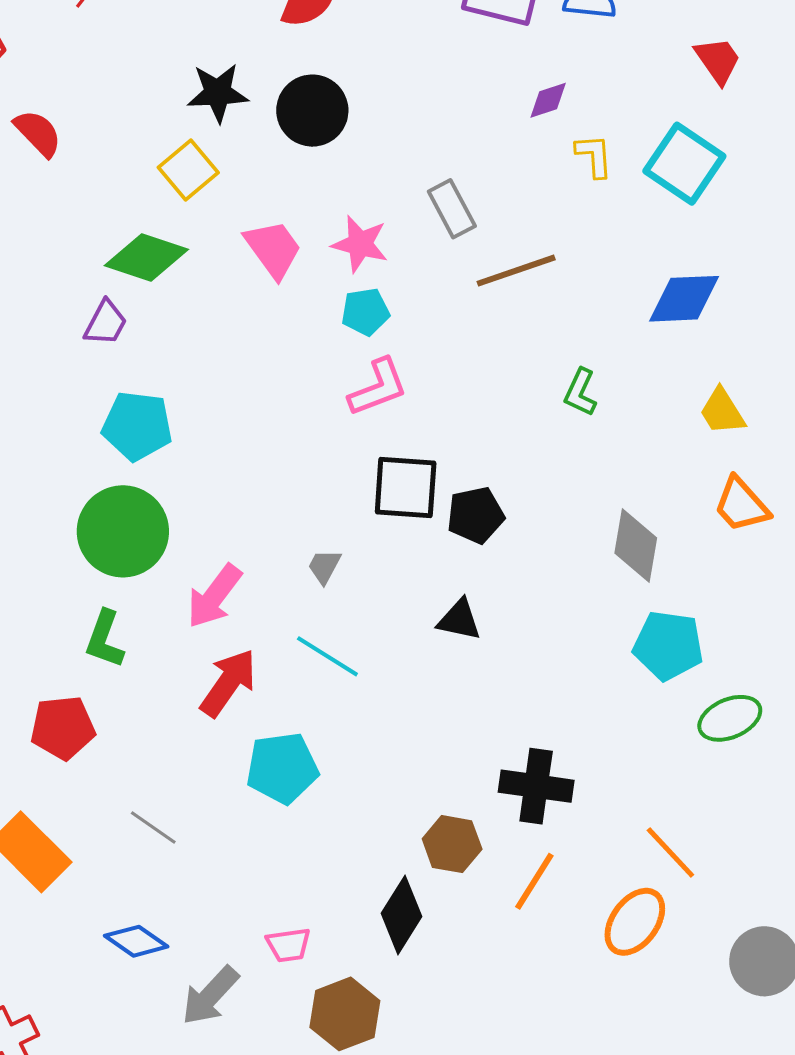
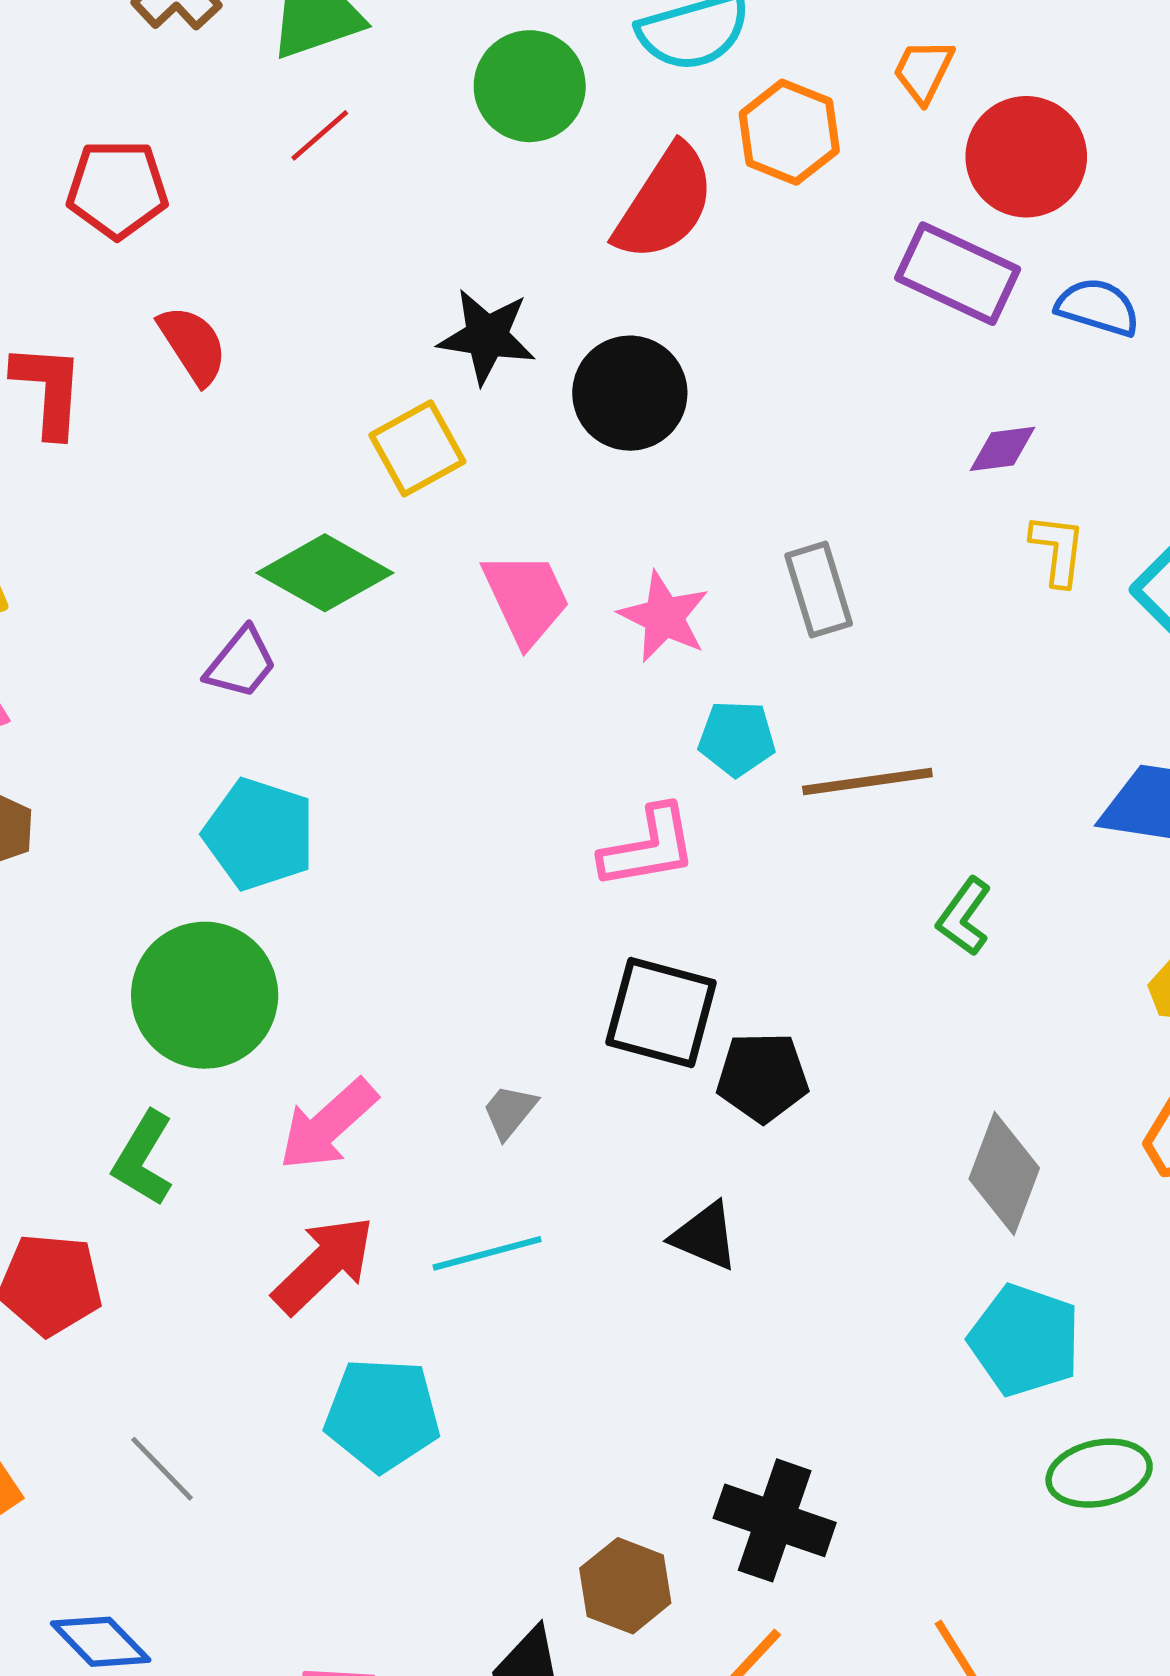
brown line: (516, 271) -> (867, 782), moved
cyan pentagon: (365, 312) -> (737, 738), moved
cyan line: (327, 656) -> (487, 1253), turned -58

